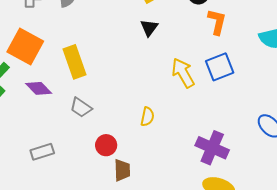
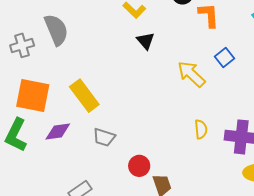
blue square: (220, 67) -> (224, 57), size x0.7
purple diamond: (39, 88) -> (58, 131), turned -36
yellow semicircle: (147, 117) -> (201, 129), moved

